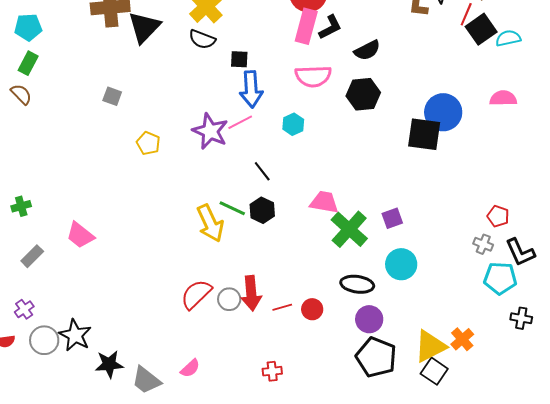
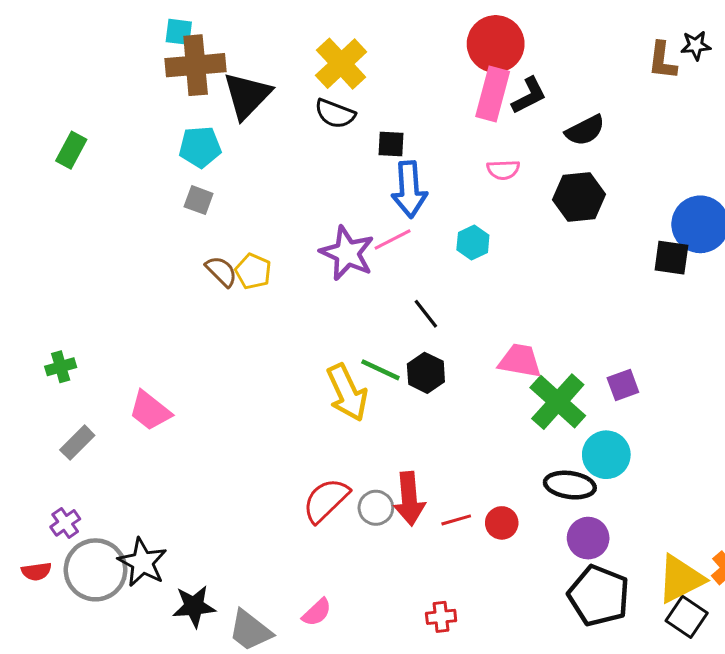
cyan pentagon: (28, 27) -> (200, 147), moved
pink semicircle: (313, 76) -> (503, 170), size x0.6
brown semicircle: (21, 94) -> (221, 271), moved
black square: (424, 134) -> (671, 258), size x0.7
cyan circle: (401, 264) -> (606, 455), moved
gray circle: (44, 340) -> (95, 570), size x1.4

